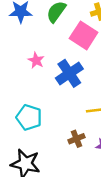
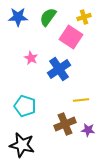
brown cross: (76, 139) -> (65, 124), size x1.5

